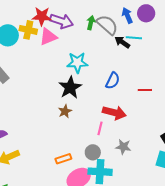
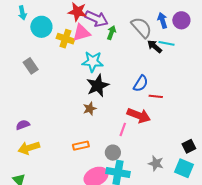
green arrow: (91, 23) -> (111, 33), moved
yellow cross: (28, 30) -> (65, 39), moved
cyan star: (77, 63) -> (93, 62), moved
red line: (145, 90) -> (156, 96), moved
gray star: (123, 147) -> (156, 163), moved
orange rectangle: (63, 159) -> (81, 146), moved

